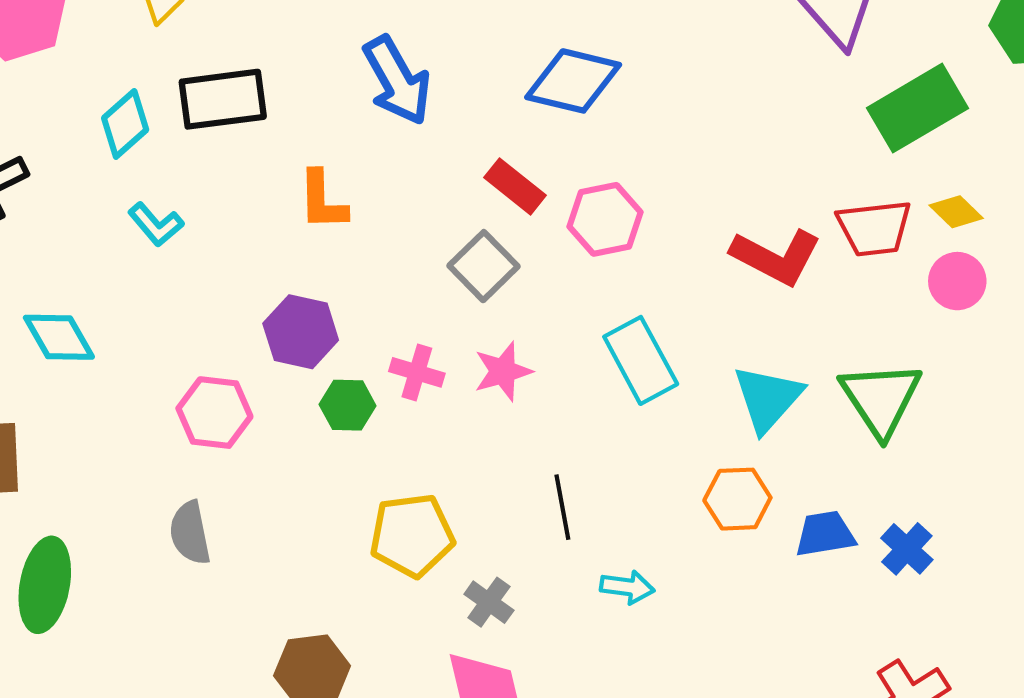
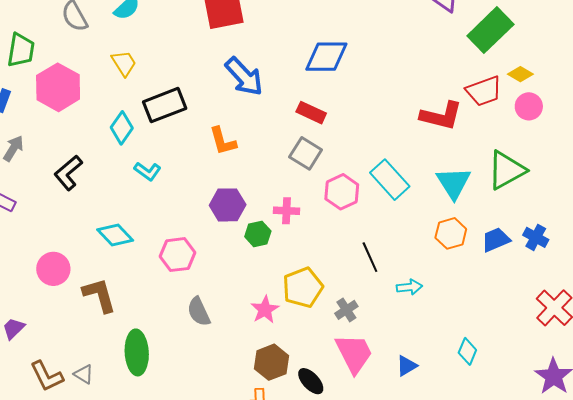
pink hexagon: (605, 219) -> (342, 192), moved
pink star: (503, 371) -> (265, 310), moved
green triangle: (881, 399) -> (506, 170), turned 48
pink hexagon: (214, 413) -> (178, 255), moved
gray cross: (489, 602) -> (346, 310), turned 35

